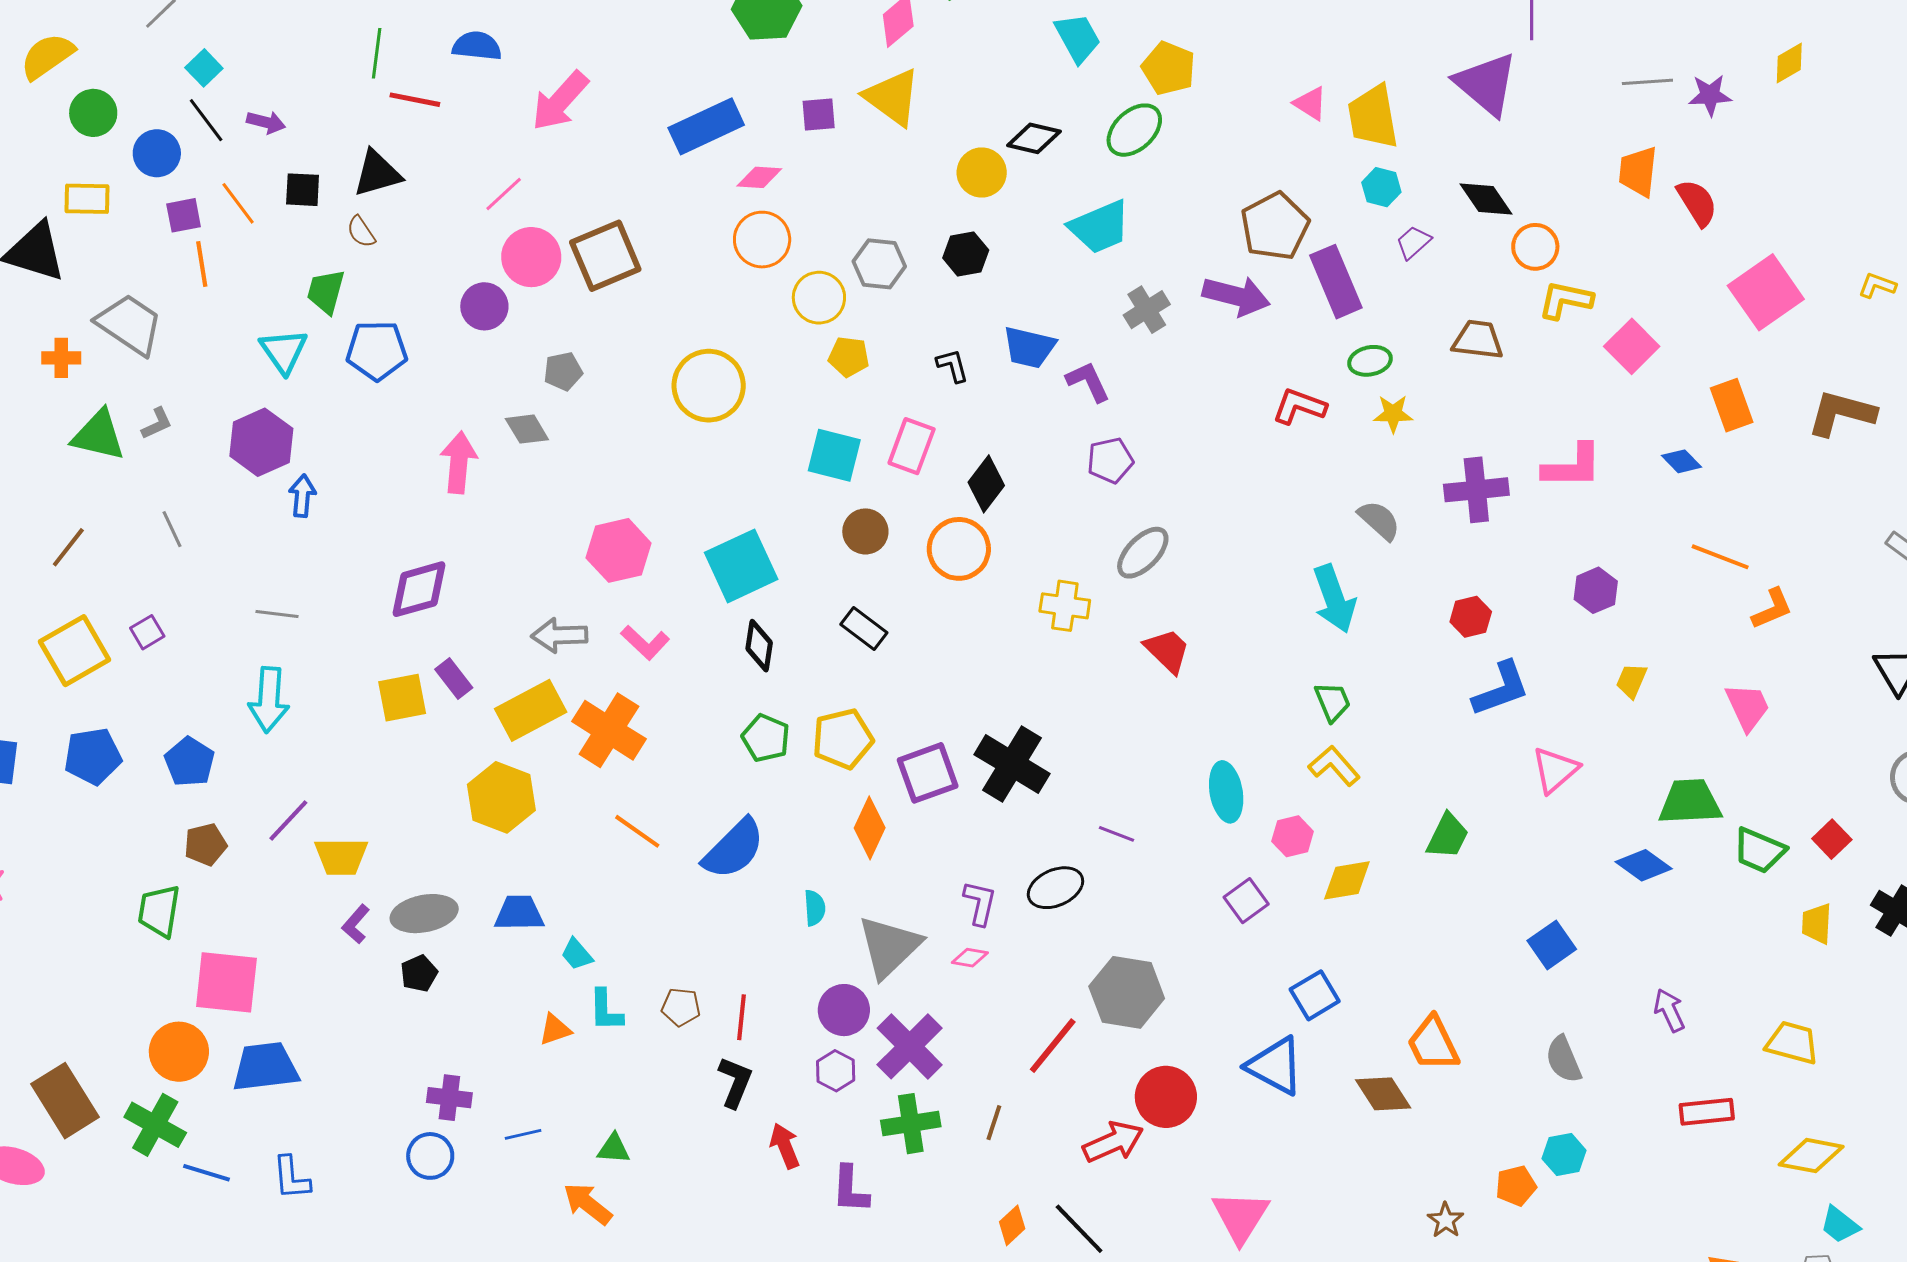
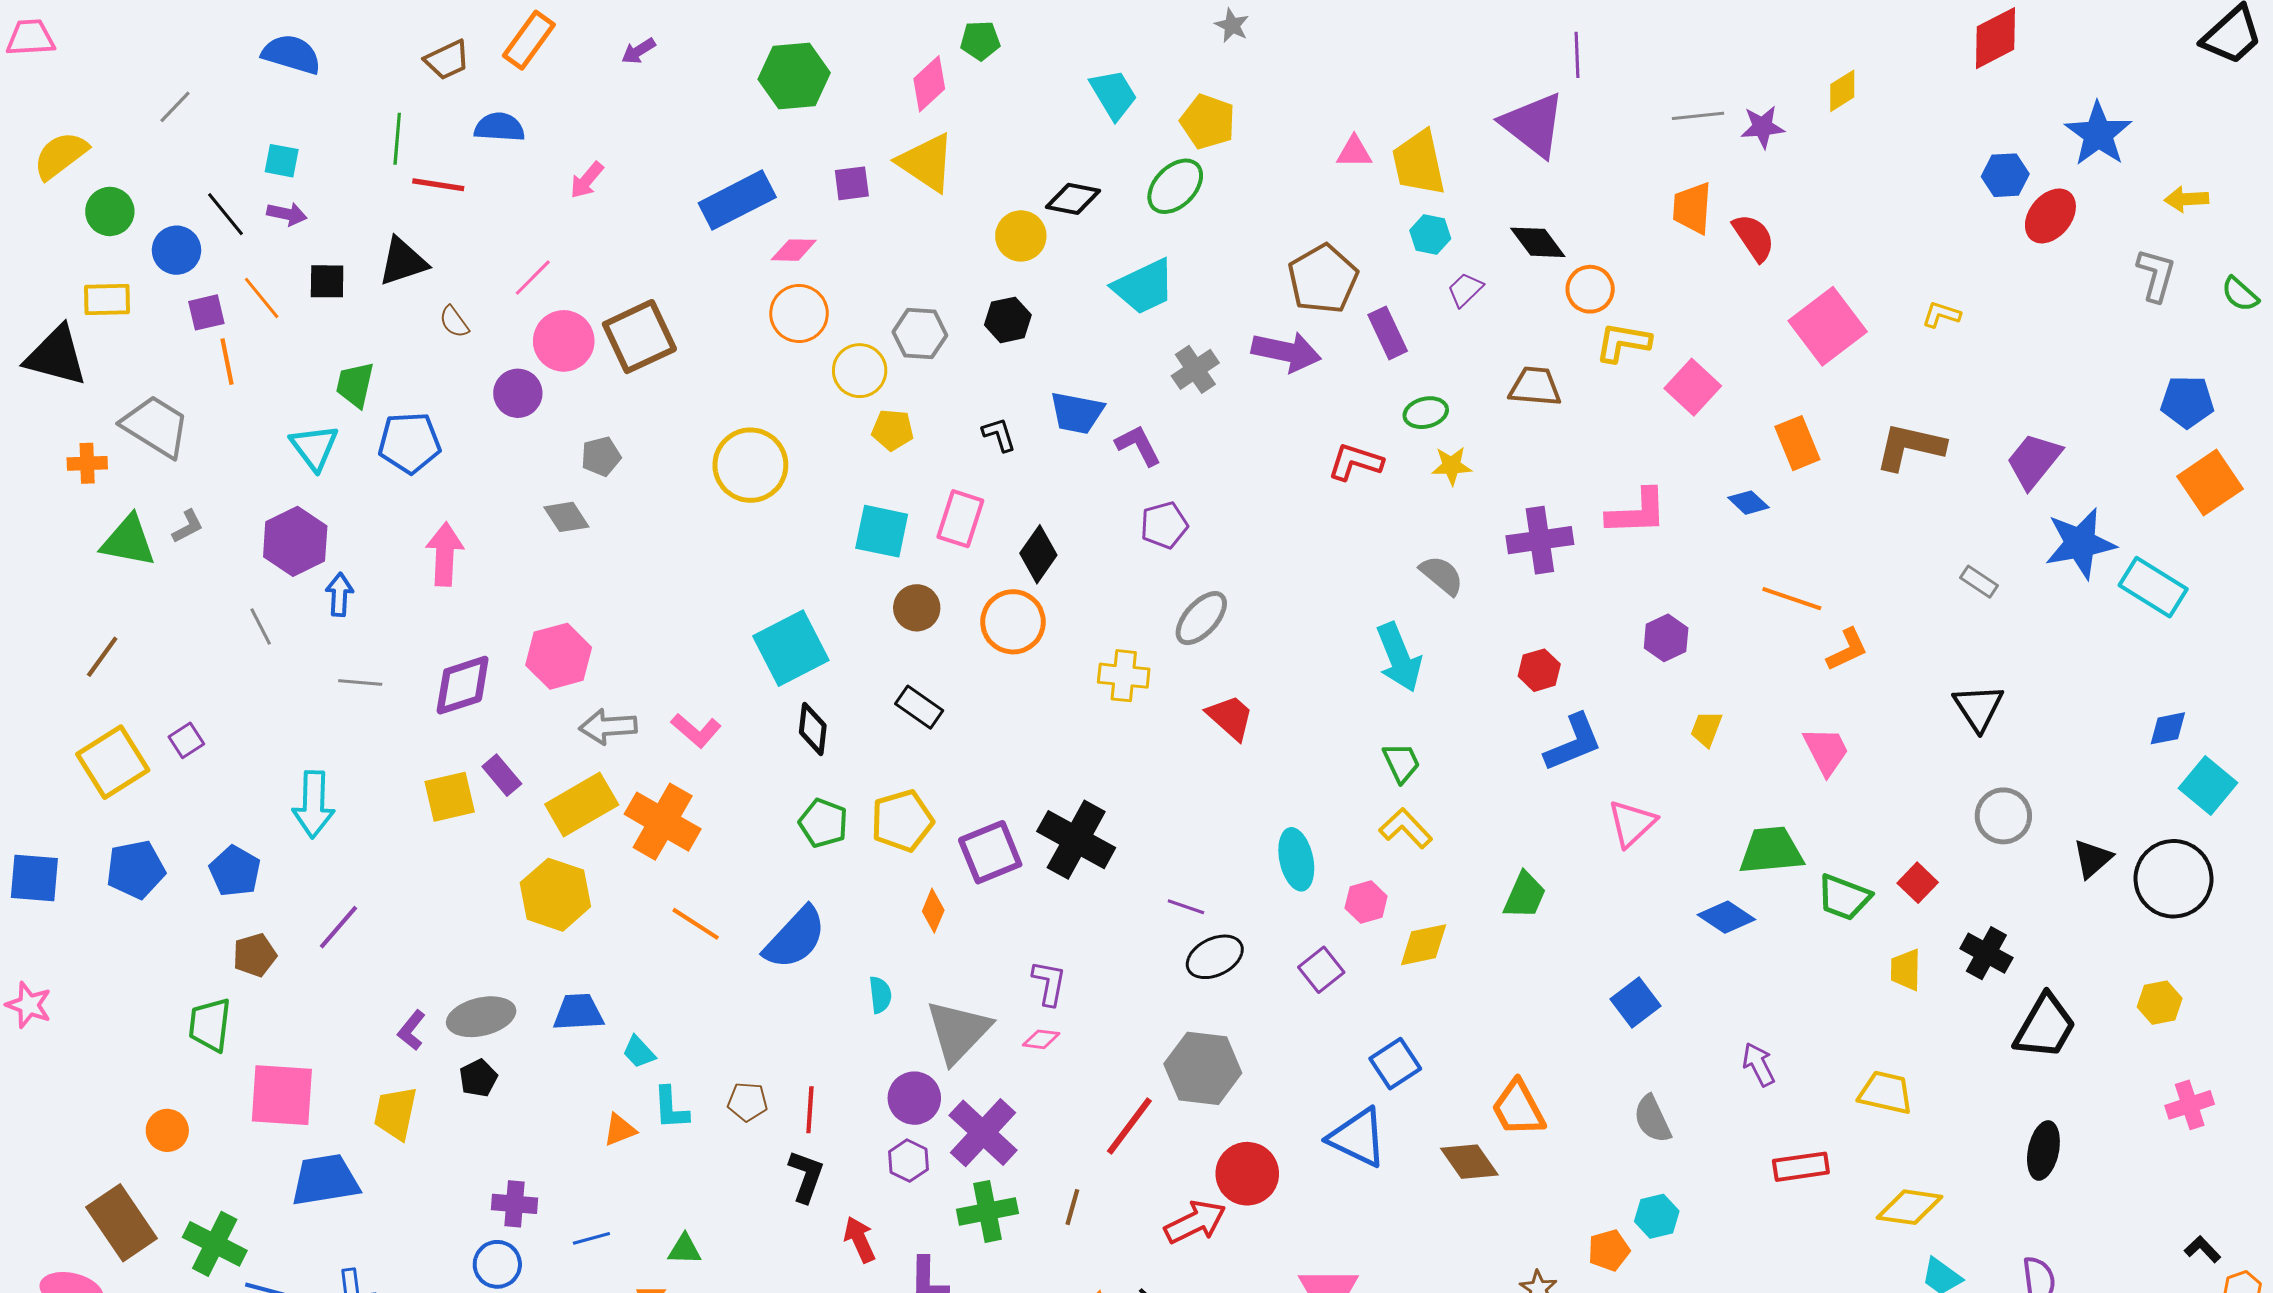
cyan square: (204, 68) -> (282, 161), moved, turned -33
pink arrow: (560, 101) -> (587, 180), size x0.6
pink triangle: (1310, 104) -> (1354, 152), turned -30
brown semicircle: (361, 232) -> (454, 322), moved
purple rectangle: (1336, 282) -> (1388, 333), size x0.7
pink arrow: (459, 463) -> (445, 554), moved
gray line: (172, 529) -> (261, 626), moved
pink hexagon: (619, 550) -> (559, 656), moved
gray line: (277, 614) -> (360, 682), moved
orange diamond: (870, 828) -> (933, 911), size x0.7
yellow trapezoid: (341, 856) -> (395, 1113), moved, turned 104
black ellipse: (1055, 888) -> (1215, 957), moved
orange circle: (179, 1052) -> (167, 1130), moved, size x0.7

